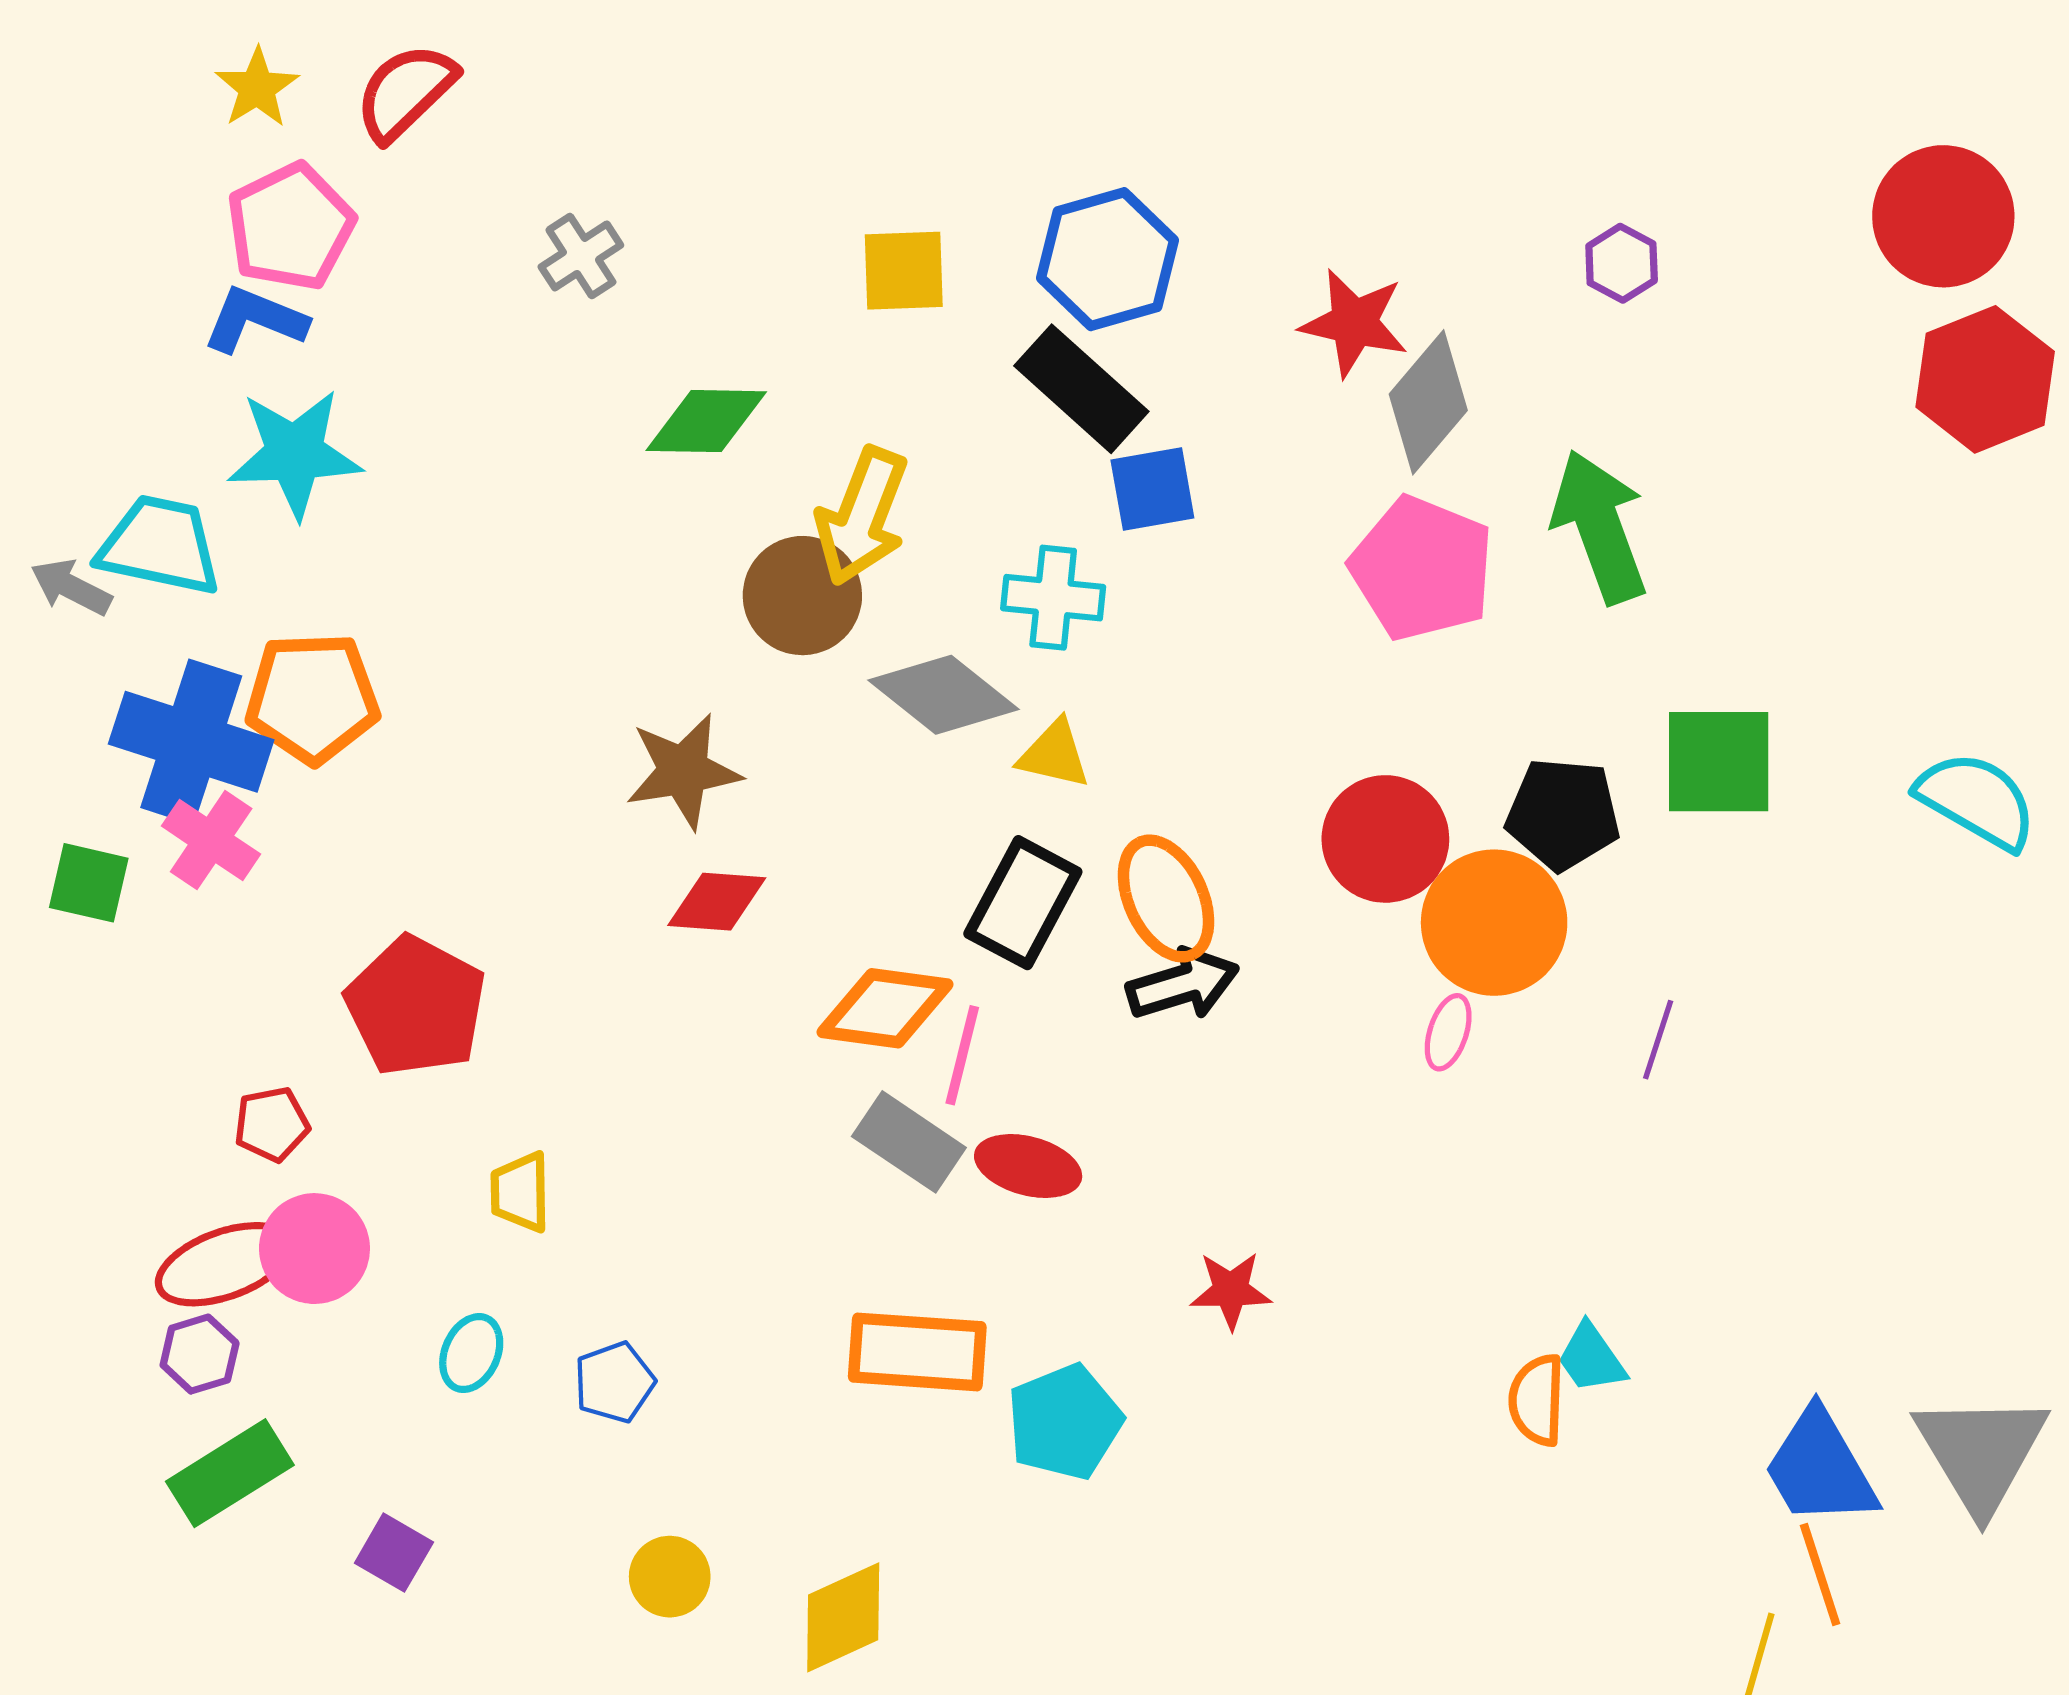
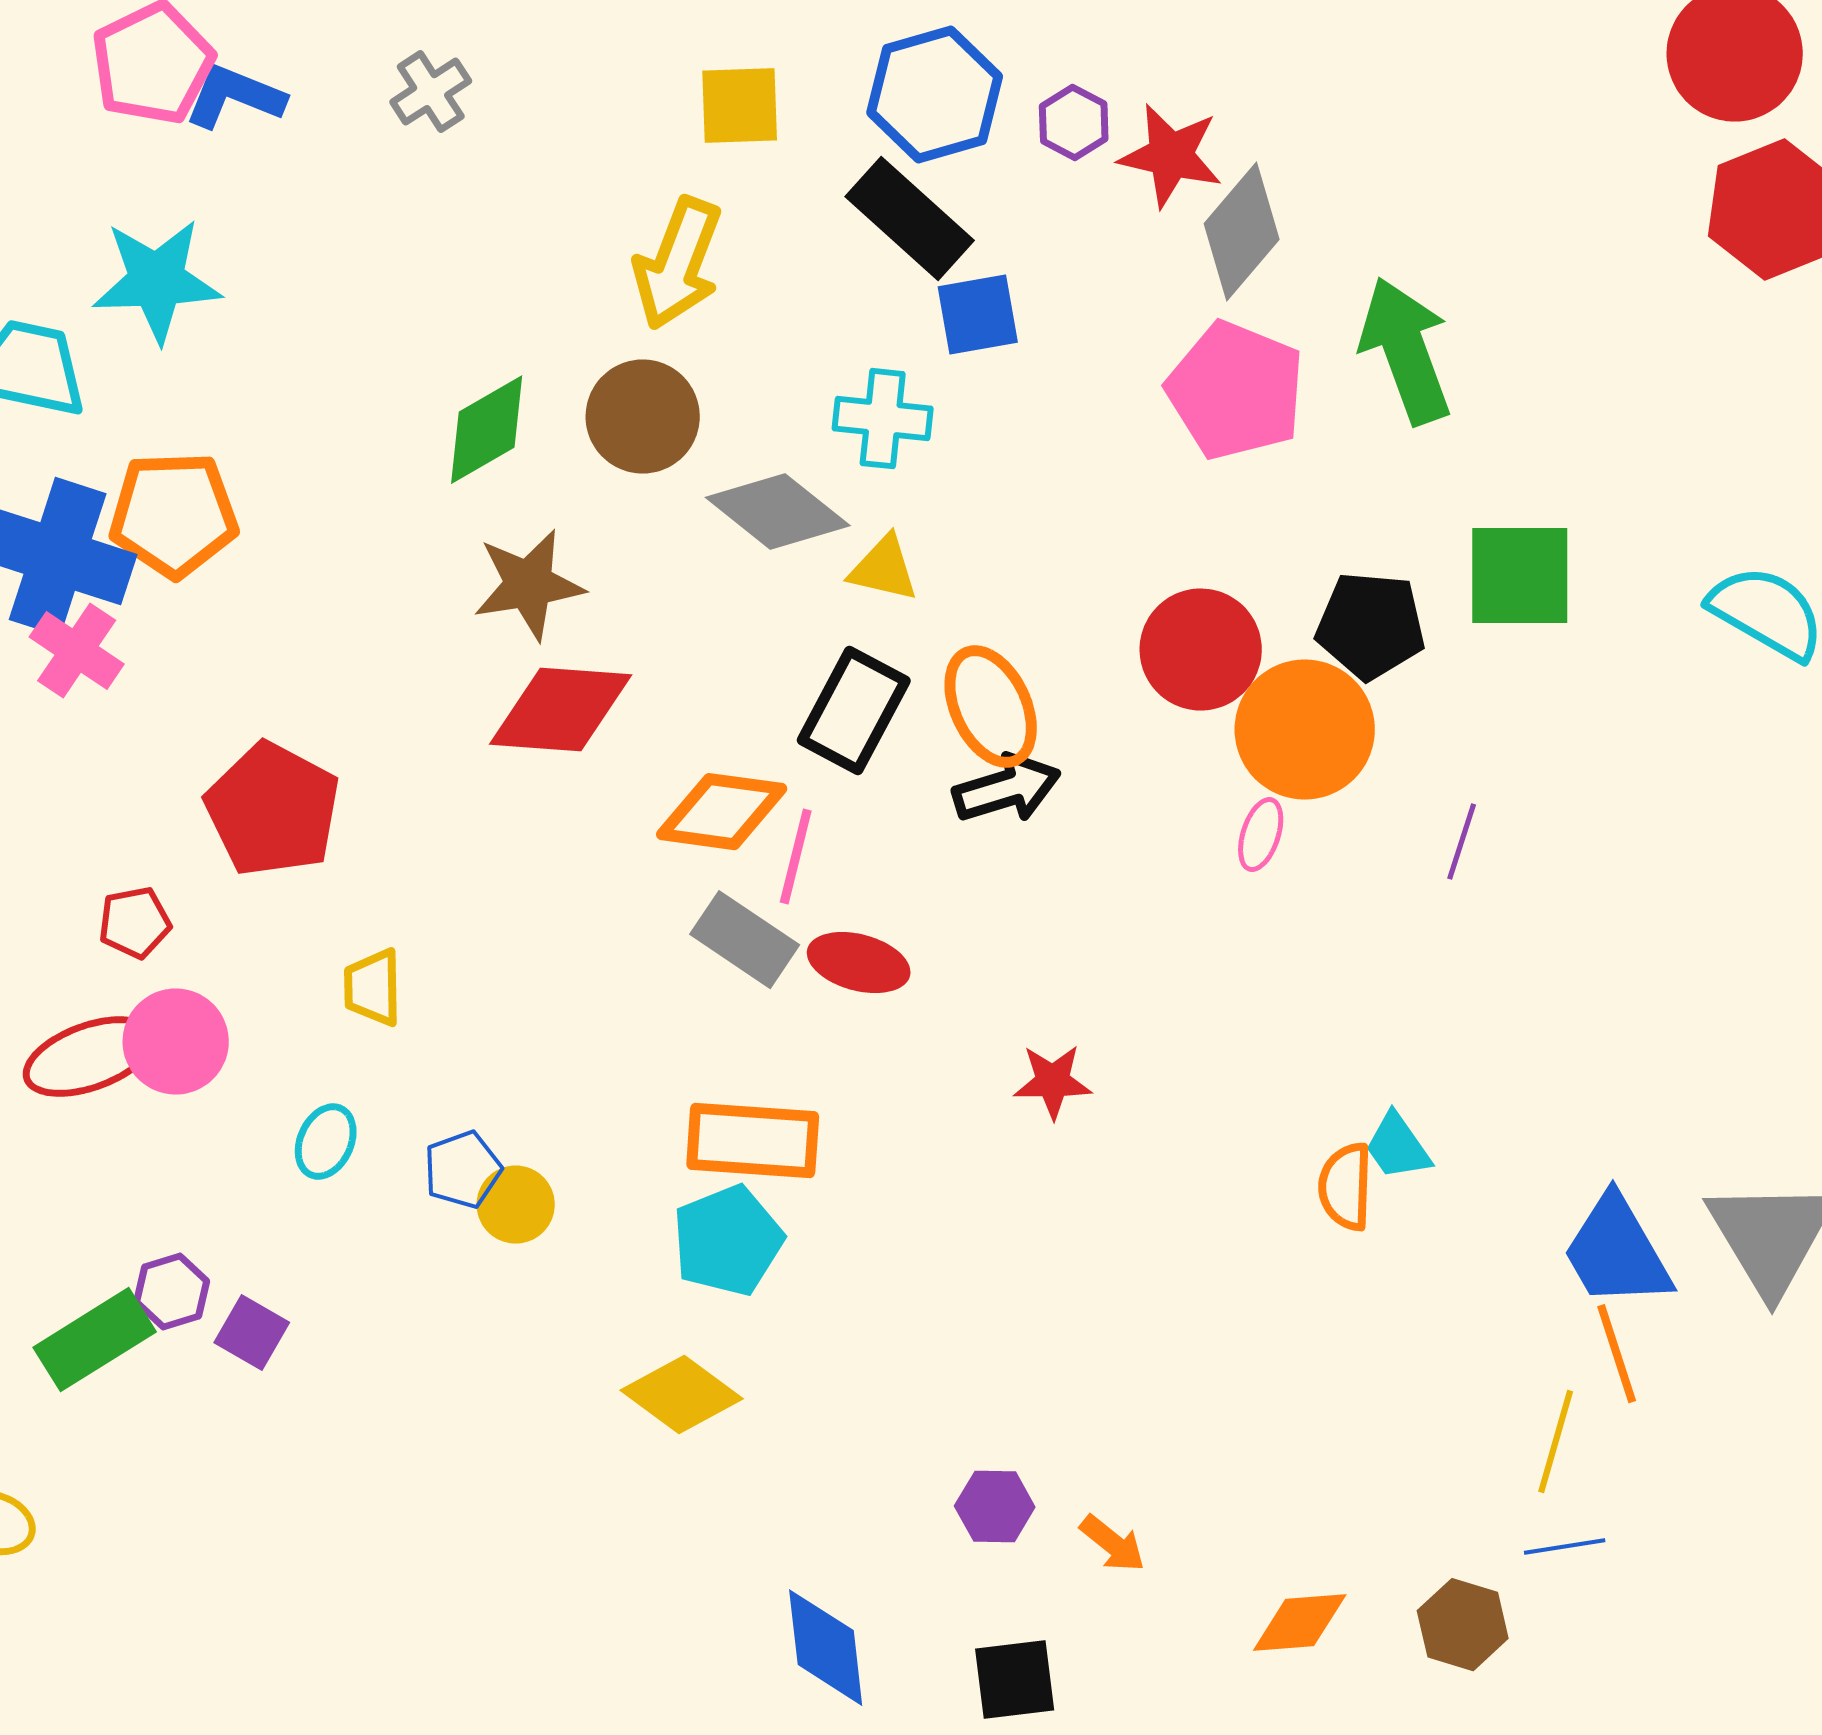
purple hexagon: (1622, 263) -> (1074, 123), moved
blue L-shape: (255, 320) -> (235, 97), moved
green diamond: (706, 421) -> (487, 430), moved, turned -31
yellow arrow: (862, 516) -> (678, 264), moved
red diamond: (717, 902) -> (561, 710), size x1.5
purple hexagon: (200, 1354) -> (172, 1292), moved
cyan pentagon: (1065, 1422) -> (728, 1241), moved
green rectangle: (230, 1473) -> (95, 1340), moved
yellow circle: (670, 1577) -> (516, 1205), moved
yellow diamond: (843, 1617) -> (682, 1395), turned 61

